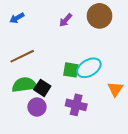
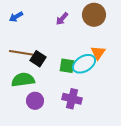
brown line: (22, 56) -> (21, 53), turned 35
black square: (42, 88) -> (38, 59), moved
orange triangle: (115, 89) -> (98, 53), moved

